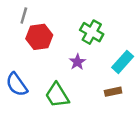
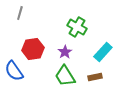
red hexagon: (39, 37) -> (33, 49), moved
green trapezoid: (57, 95) -> (65, 76), moved

